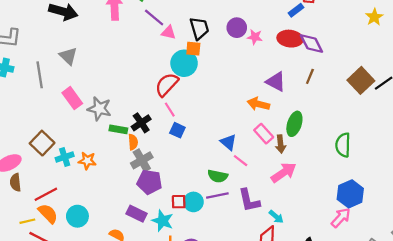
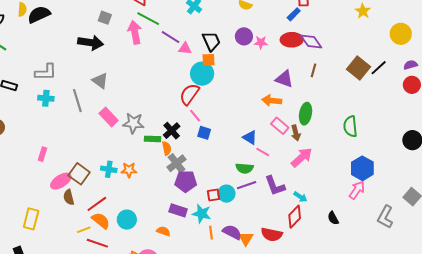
brown square: (42, 143) -> (79, 174), moved
cyan cross: (65, 157) -> (109, 169), turned 35

